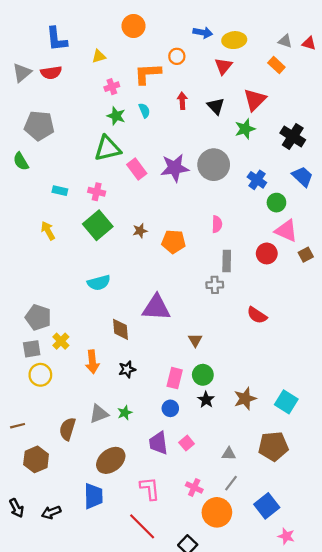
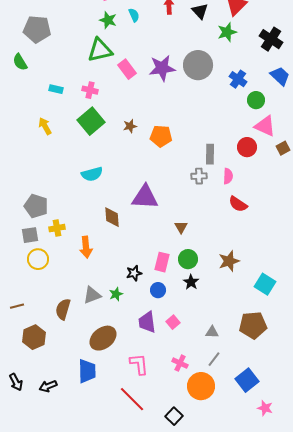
pink semicircle: (217, 224) -> (228, 176), moved
yellow cross: (61, 341) -> (57, 228), turned 35
black star: (127, 369) -> (134, 273), moved
brown star: (245, 399) -> (229, 261), moved

